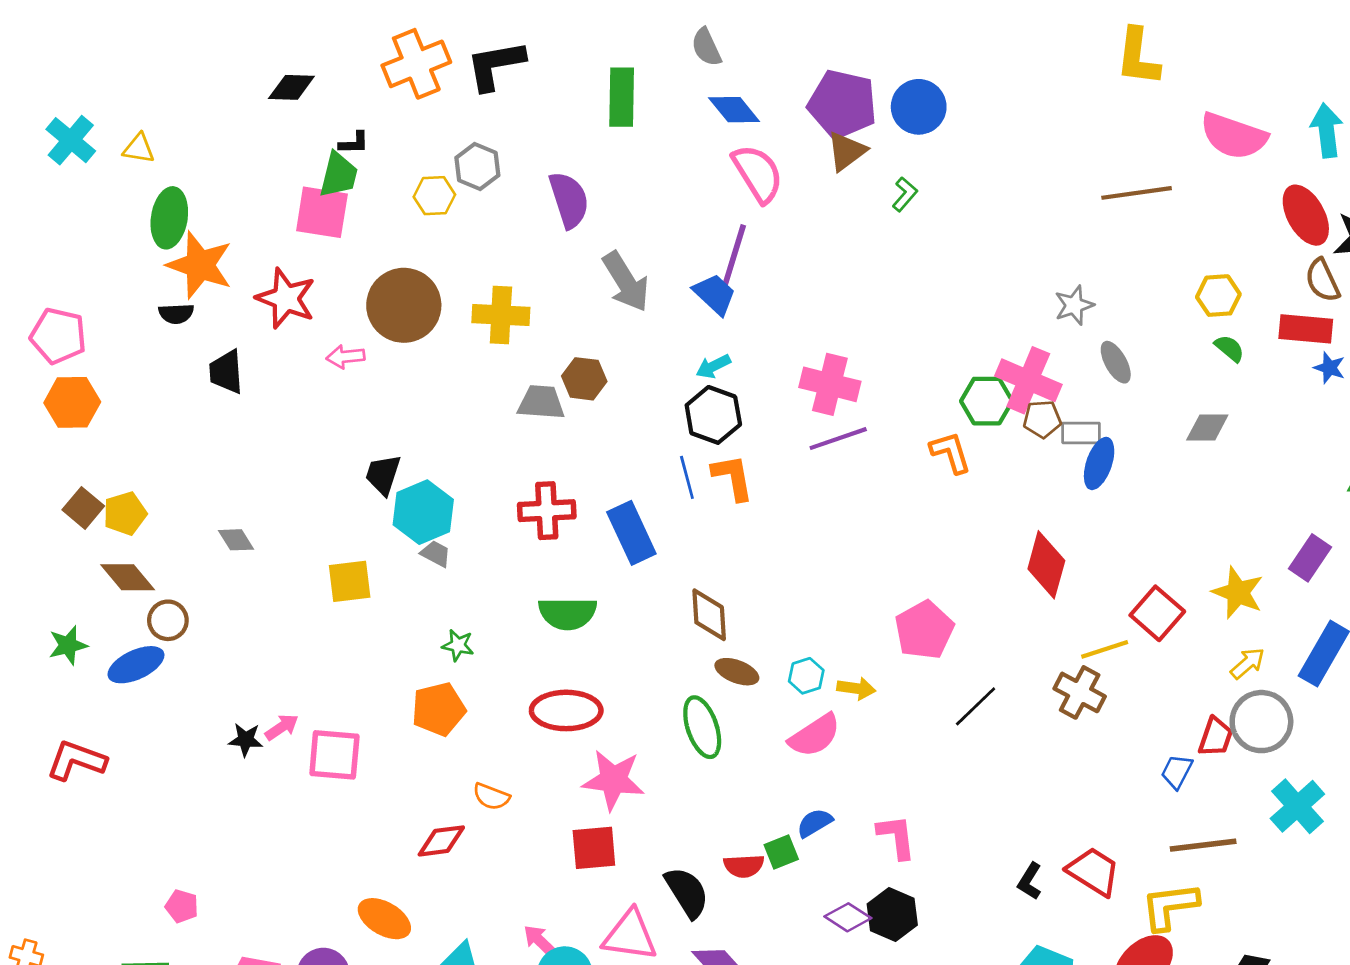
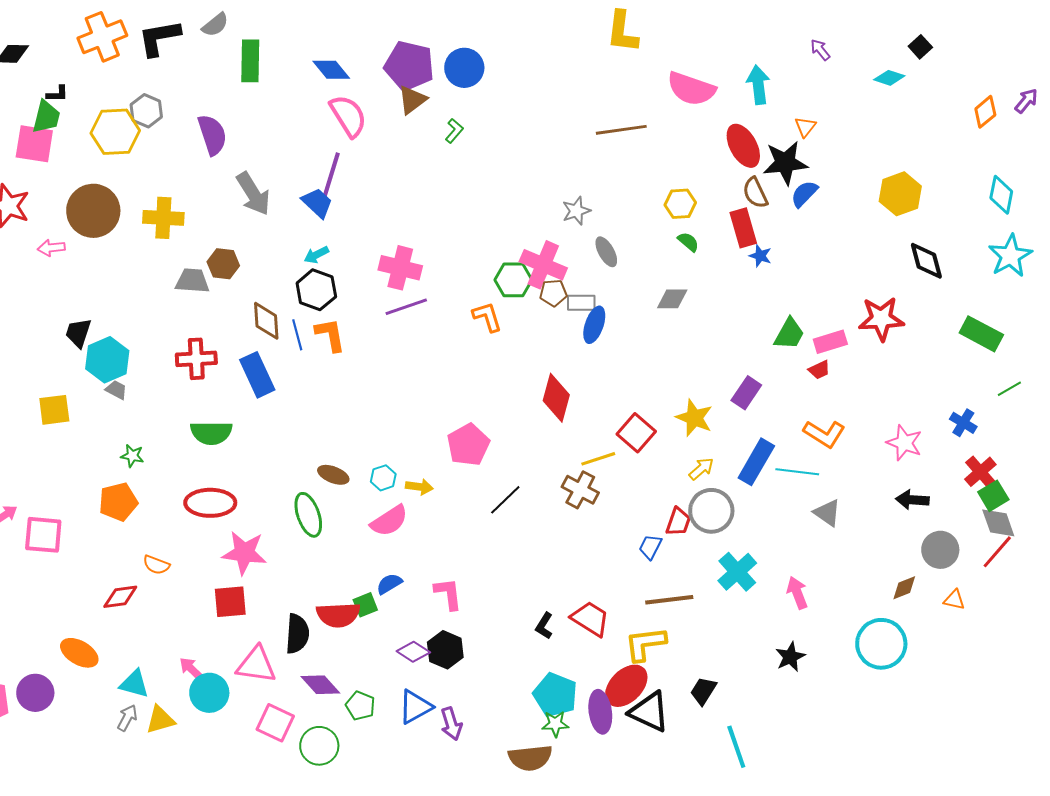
gray semicircle: (706, 47) -> (215, 25), moved, turned -104
yellow hexagon: (434, 196) -> (115, 132), size x1.6
red rectangle: (1306, 329) -> (743, 228), turned 69
brown diamond: (709, 615) -> (266, 321), moved
red semicircle: (744, 866) -> (338, 615), size x1.5
black semicircle: (687, 892) -> (297, 634), turned 36

